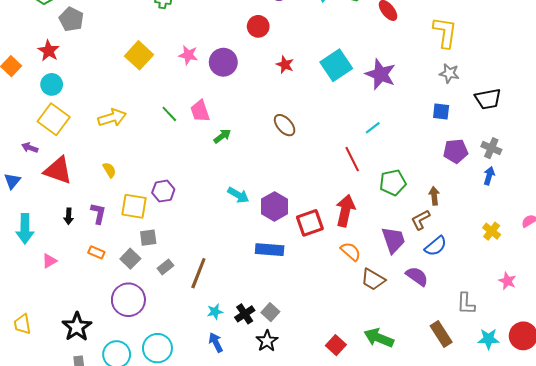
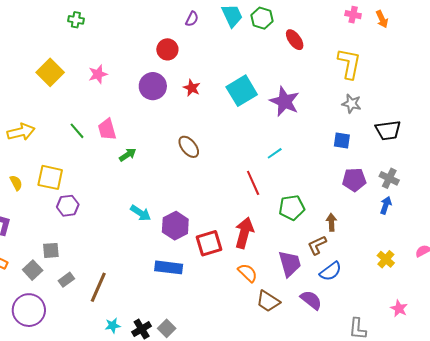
pink star: (188, 55) -> (98, 74), turned -30
purple circle: (223, 62) -> (153, 86), moved
yellow square: (134, 206) -> (50, 177), moved

